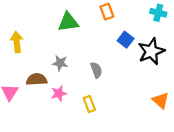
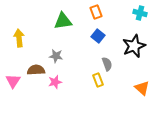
blue square: (126, 40) -> (98, 36), moved
gray semicircle: (96, 70) -> (107, 64), moved
yellow rectangle: (89, 104) -> (98, 80), moved

